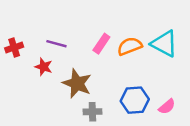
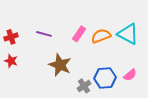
red star: (44, 67) -> (11, 61), moved
pink semicircle: (167, 107) -> (130, 75), moved
gray cross: (92, 112) -> (84, 86), moved, turned -32

